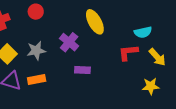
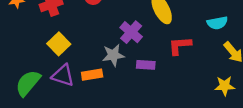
gray star: (36, 51) -> (113, 55), moved
red L-shape: (128, 52) -> (180, 46), moved

